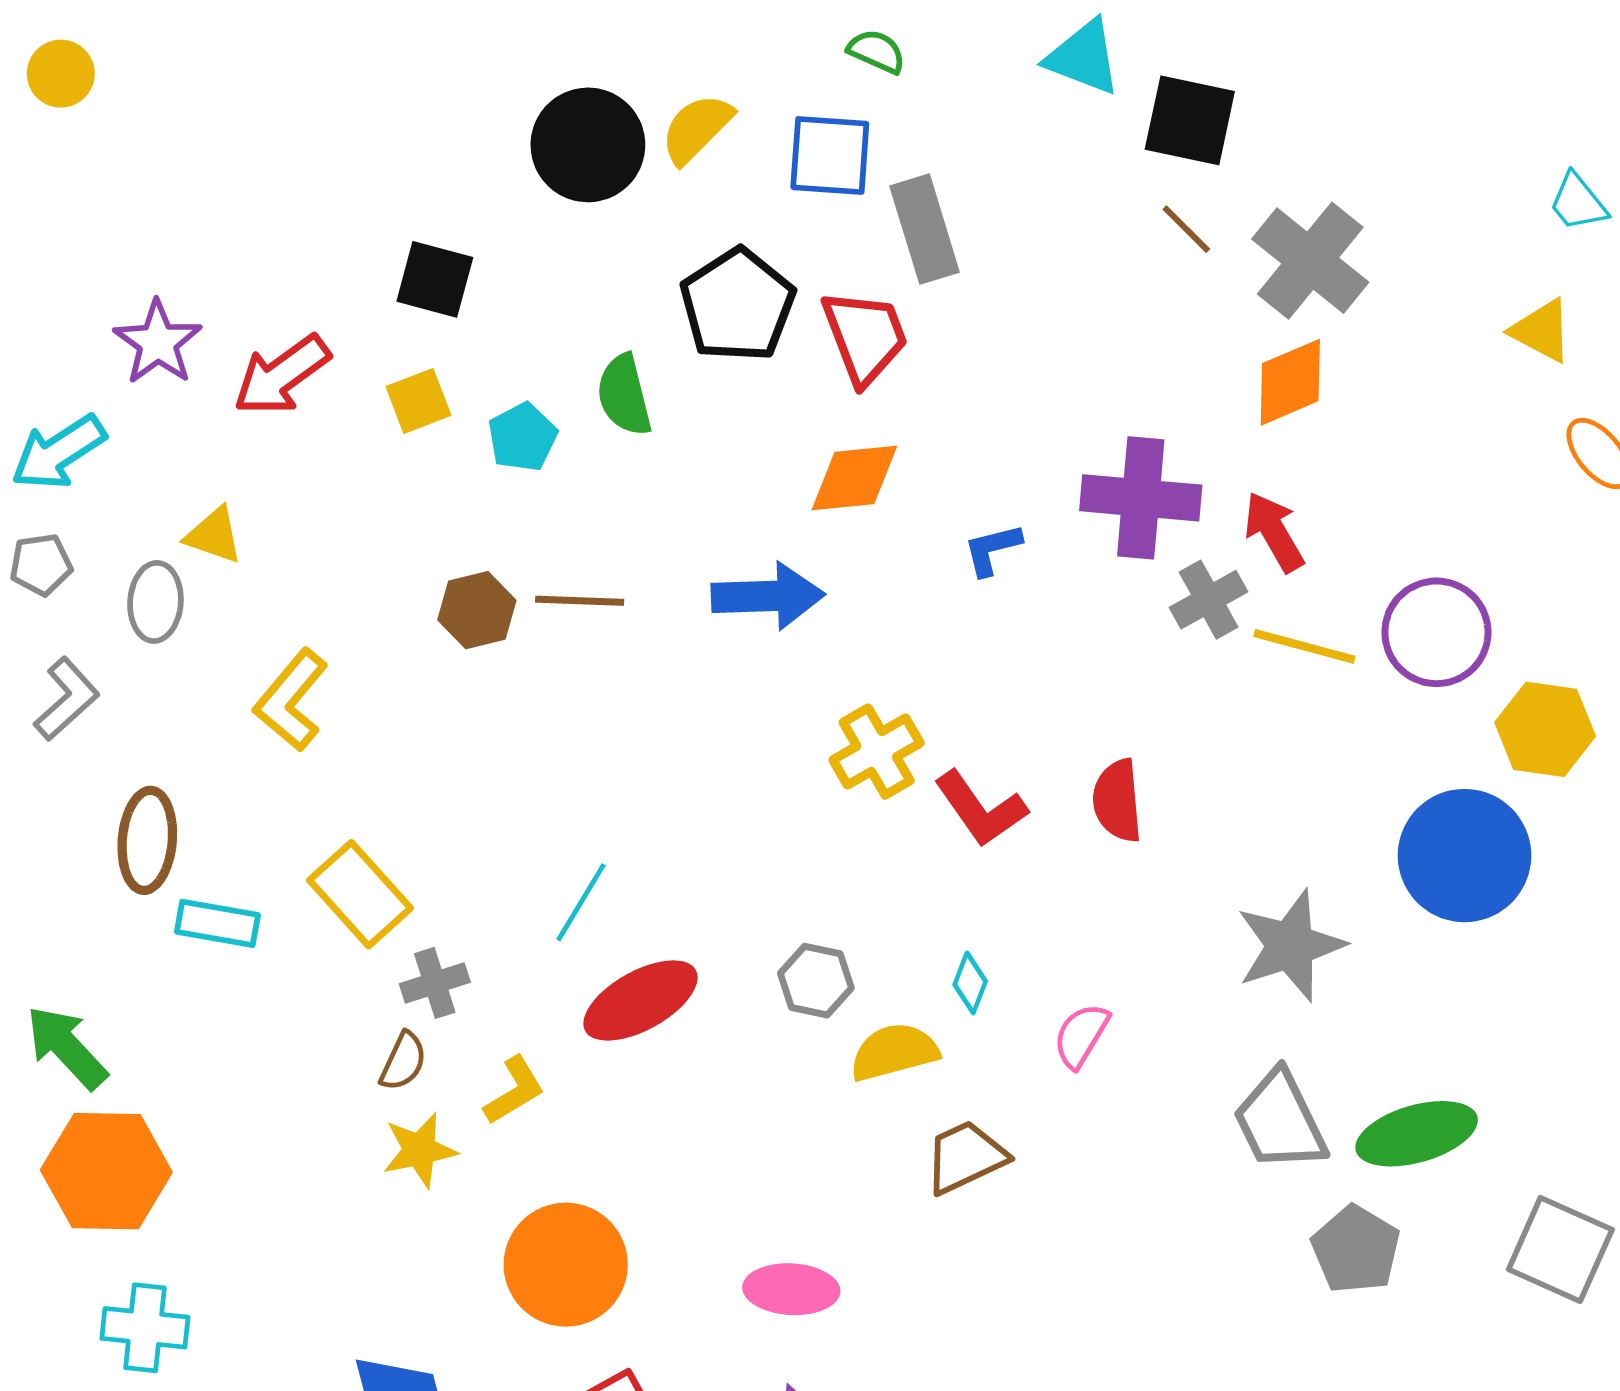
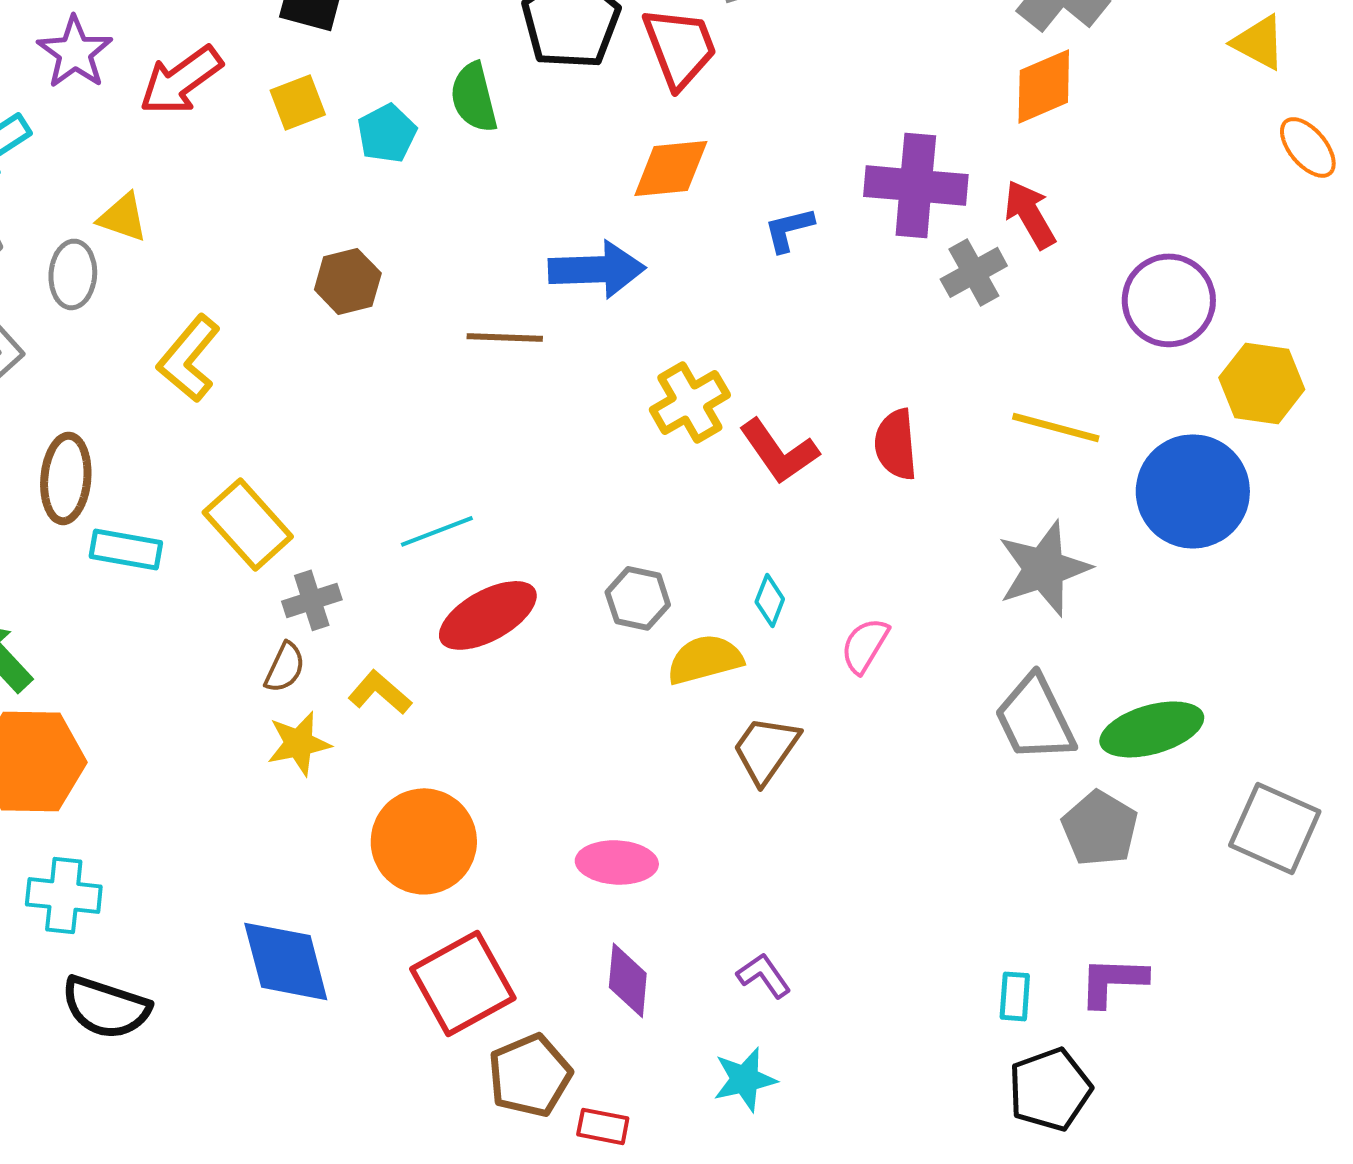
brown line: (580, 601) -> (505, 337), moved
yellow line: (1304, 646) -> (1056, 427), moved
cyan line: (581, 902) -> (437, 531), turned 38
yellow L-shape: (514, 1090) -> (380, 692), turned -108
brown trapezoid: (965, 1157) -> (766, 749), turned -30

